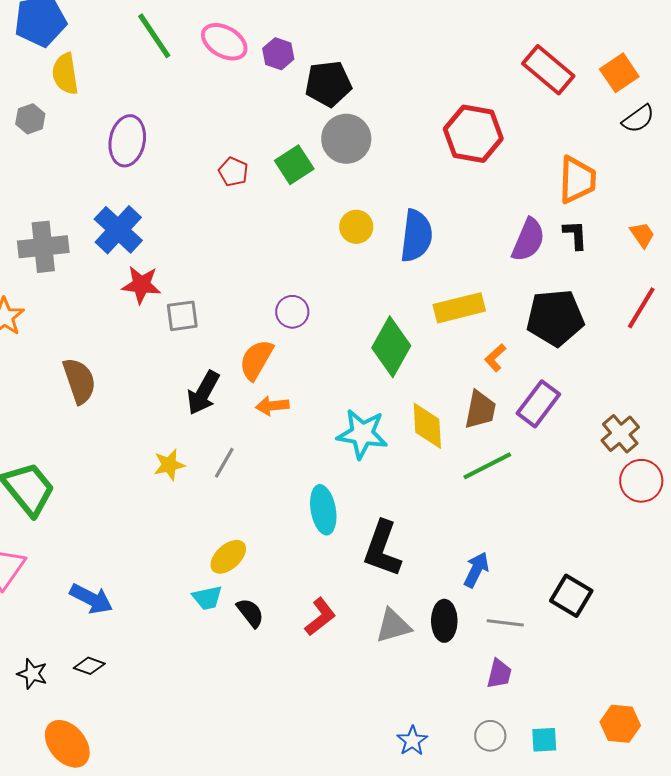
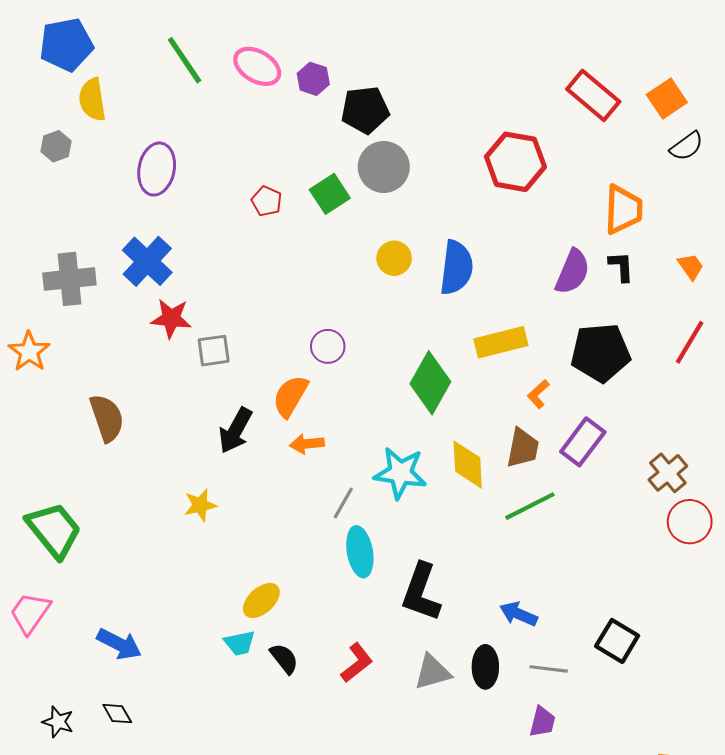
gray line: (224, 463) -> (343, 503), moved
blue arrow: (476, 570) -> (519, 614), turned -93
black diamond: (89, 666) -> (117, 714), turned 40

